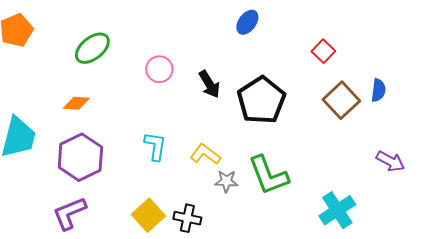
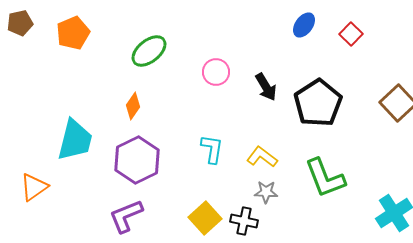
red square: (323, 51) -> (351, 34), moved
orange diamond: (76, 103) -> (133, 106), turned -60
gray star: (226, 181) -> (266, 192), moved

